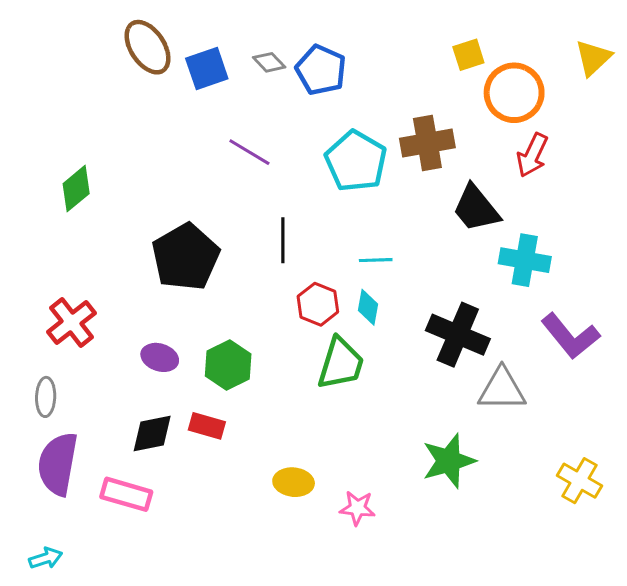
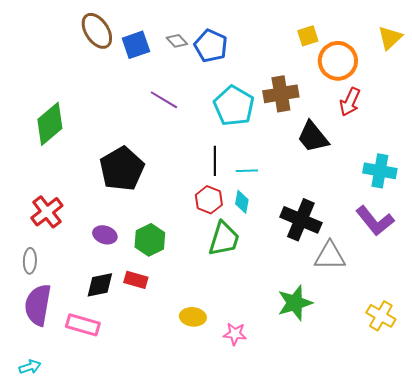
green diamond: (76, 189) -> (50, 124), size x1.4
black line: (283, 240) -> (215, 161), moved
cyan cross: (525, 260) -> (380, 171), moved

